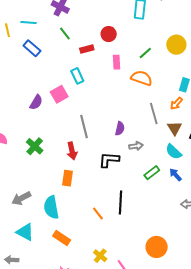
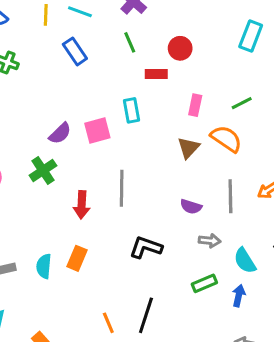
red circle: (109, 34) -> (180, 48), moved
purple semicircle: (120, 128) -> (191, 207), moved, turned 80
brown triangle: (175, 128) -> (188, 148), moved
green cross: (35, 146) -> (43, 170), moved
gray arrow: (136, 146) -> (210, 241), moved
red arrow: (72, 151) -> (82, 205), moved
blue arrow: (176, 175) -> (239, 296), turned 40
cyan semicircle: (51, 207) -> (44, 266), moved, size x0.7

